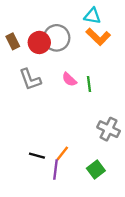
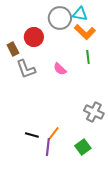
gray circle: (57, 38) -> (60, 18), moved
brown rectangle: (13, 41) -> (13, 49), moved
green line: (89, 84) -> (88, 57), moved

